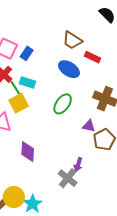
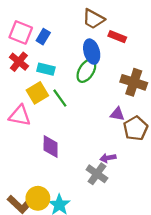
blue ellipse: (69, 69) -> (92, 52), turned 45
green line: (16, 89) -> (60, 98), moved
green ellipse: (63, 104) -> (86, 71), moved
purple arrow: (78, 165) -> (108, 158), turned 64

